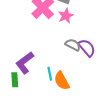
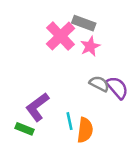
green rectangle: (15, 80) -> (24, 129), turned -64
orange semicircle: (62, 81) -> (85, 130), turned -144

